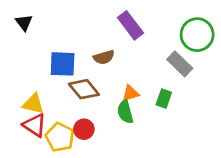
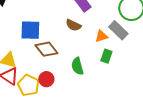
brown semicircle: (104, 57) -> (73, 25), moved, turned 42
orange triangle: (131, 93) -> (101, 36), moved

